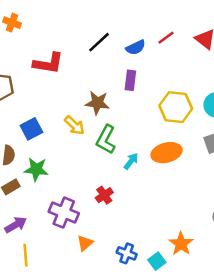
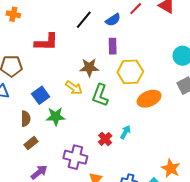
yellow hexagon: (176, 107) -> (130, 72), moved
cyan arrow: (131, 161) -> (125, 132), moved
green star: (36, 169) -> (56, 116), moved

